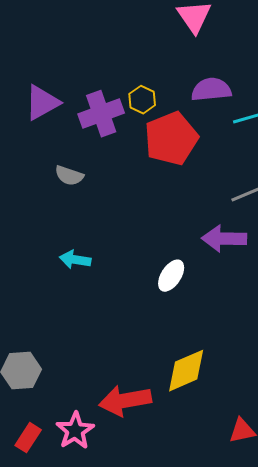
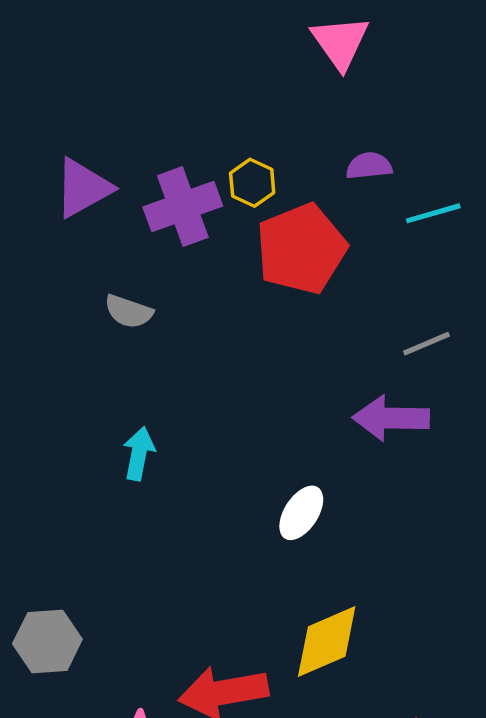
purple semicircle: (211, 90) -> (369, 166), size x0.7
cyan arrow: (75, 260) -> (139, 454), turned 92
white ellipse: (171, 276) -> (301, 513), moved

